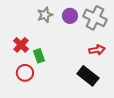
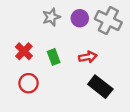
red arrow: (97, 50) -> (88, 57), moved
green rectangle: (39, 56) -> (54, 57), moved

